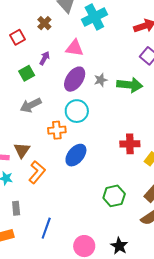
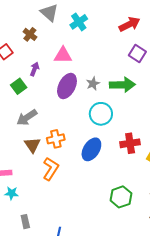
cyan cross: (94, 17) -> (79, 22), size x0.7
cyan circle: (77, 111) -> (101, 114), moved
brown triangle: (22, 150) -> (32, 145), moved
blue ellipse: (76, 155) -> (91, 149), moved
orange L-shape: (37, 172) -> (51, 169), moved

